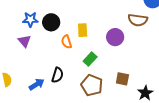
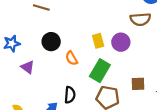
blue star: (30, 19) -> (12, 43), moved
yellow rectangle: (83, 30) -> (98, 41), moved
green rectangle: (90, 59) -> (100, 71), size x1.5

